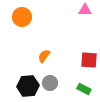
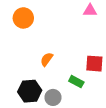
gray circle: (50, 83) -> (53, 97), moved
green rectangle: (84, 89) -> (76, 82), moved

